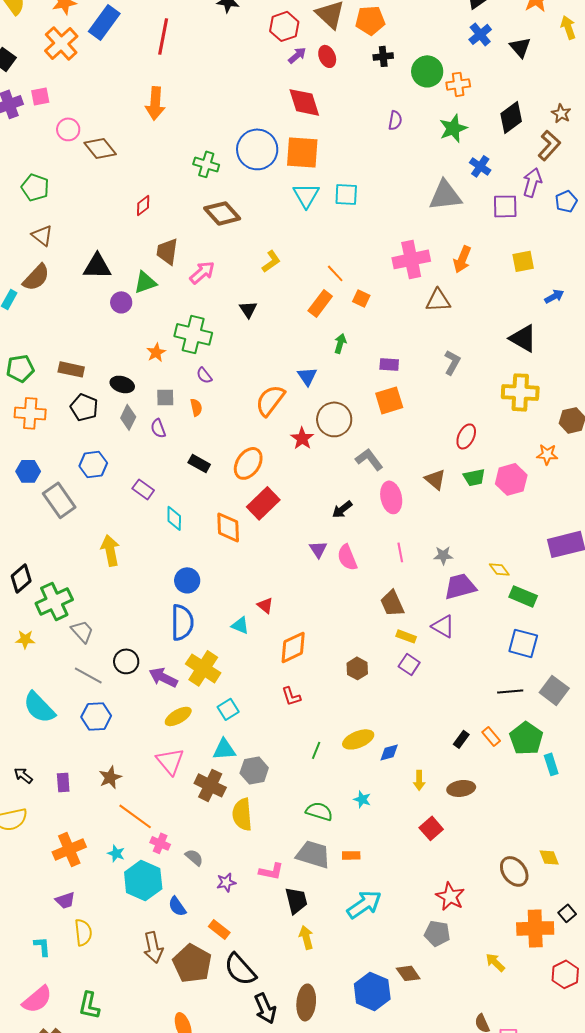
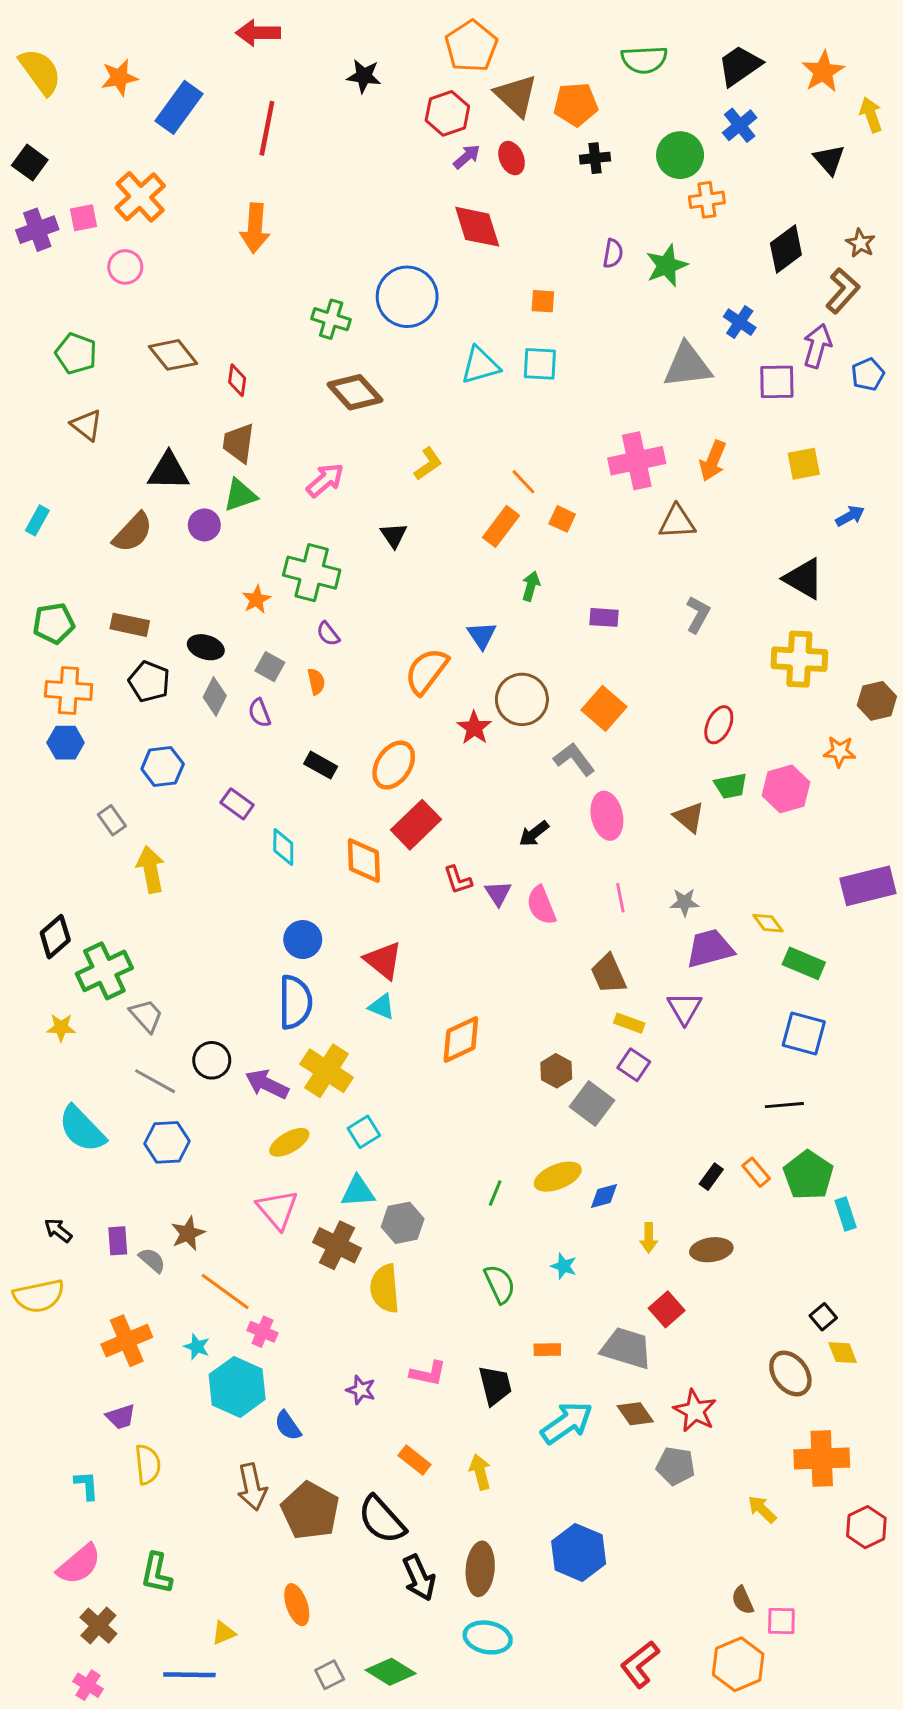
orange cross: (61, 43) -> (140, 197), moved
black triangle: (520, 47) -> (829, 160), moved
green circle: (427, 71) -> (680, 155), moved
green star: (453, 128) -> (667, 265), moved
brown diamond: (100, 148) -> (173, 355), moved
orange square: (302, 152) -> (543, 301), moved, size x0.5
cyan triangle: (306, 195) -> (480, 365), turned 44
red diamond: (143, 205) -> (237, 380), turned -45
brown trapezoid: (167, 251) -> (239, 443), moved
brown semicircle: (36, 277) -> (133, 532), moved
gray square: (165, 397) -> (270, 667), turned 30
orange square: (389, 400) -> (604, 708), moved, turned -32
blue hexagon: (28, 471) -> (66, 743), moved
brown triangle: (435, 479) -> (689, 817), moved
gray rectangle: (59, 500) -> (112, 820), size x0.6
yellow arrow: (110, 550) -> (151, 869), moved
red triangle: (265, 605) -> (383, 960), moved, size x1.6
purple triangle: (443, 626) -> (685, 1008), turned 30
gray square: (554, 690) -> (592, 1104), moved
red L-shape: (291, 696) -> (458, 880), moved
green semicircle: (319, 811) -> (500, 1284), turned 48
gray trapezoid: (313, 854) -> (626, 1348), moved
gray semicircle: (194, 857) -> (152, 1260), moved
purple star: (226, 882) -> (361, 1390), turned 30
black trapezoid: (296, 900) -> (495, 1385), moved
black square: (567, 913) -> (823, 1317), moved
orange rectangle: (219, 929) -> (415, 1460), moved
brown diamond: (408, 973) -> (635, 1414), moved

